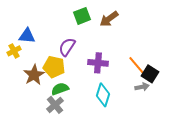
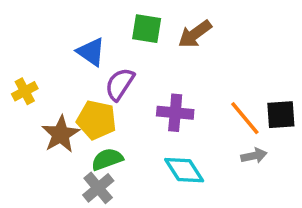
green square: (82, 16) -> (147, 29), turned 30
blue triangle: (27, 36) -> (91, 52), moved, turned 30
black square: (150, 74) -> (281, 115), moved, turned -36
cyan diamond: (103, 95) -> (184, 170), turned -50

